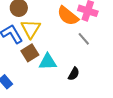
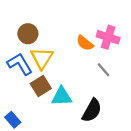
orange semicircle: (68, 16) -> (85, 43), size x0.7
black semicircle: (74, 74) -> (92, 110), size x1.5

